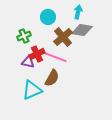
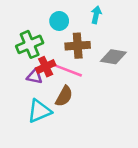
gray diamond: (82, 30) -> (113, 57), moved
green cross: (24, 36) -> (30, 44), size x1.5
brown cross: (63, 37) -> (78, 46), turned 36

